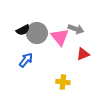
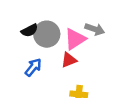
pink triangle: (60, 37) -> (75, 39), turned 36
red triangle: (83, 54) -> (69, 60), moved

